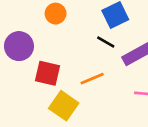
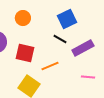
red square: (47, 73) -> (25, 53), moved

